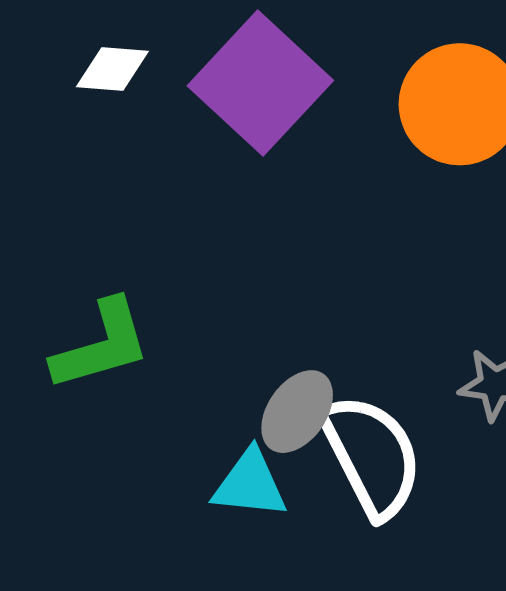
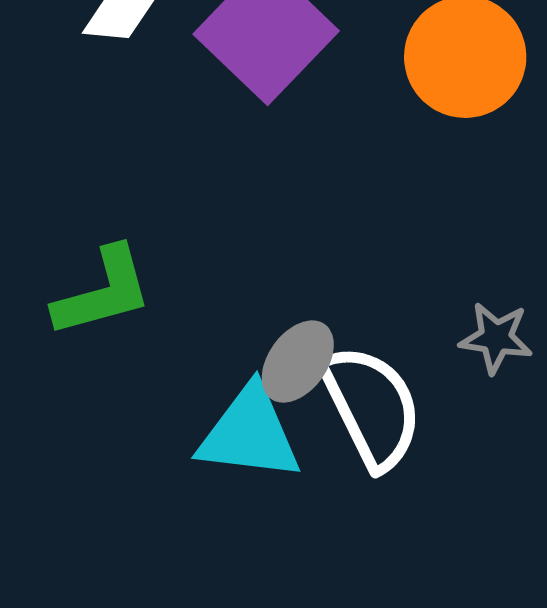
cyan triangle: (250, 484) -> (249, 433), size x1.4

